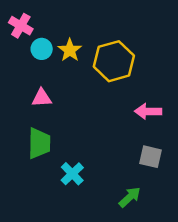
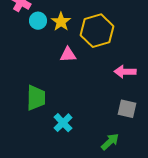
pink triangle: (42, 98) -> (68, 55), moved

